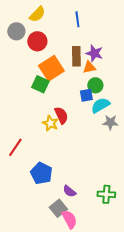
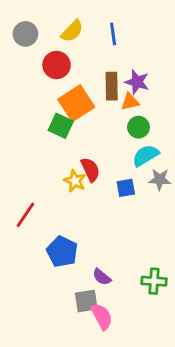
yellow semicircle: (37, 14) -> (72, 31), moved
gray circle: (16, 31) -> (25, 34), moved
blue square: (86, 95) -> (126, 188), moved
gray square: (58, 208) -> (86, 301), turned 30

